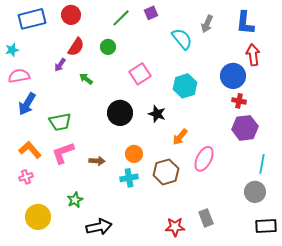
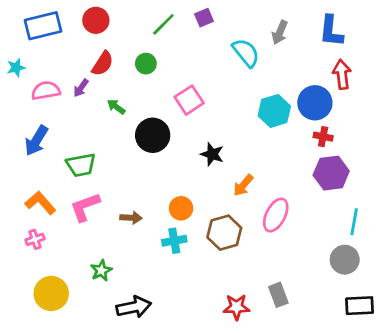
pink semicircle: (19, 76) -> (46, 91), moved
cyan hexagon: (185, 86) -> (274, 111), moved
black circle: (120, 113) -> (153, 135), moved

